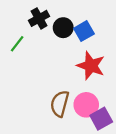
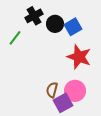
brown semicircle: (60, 104) -> (52, 90), size x0.7
purple square: (101, 119) -> (63, 103), moved

